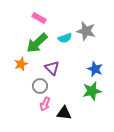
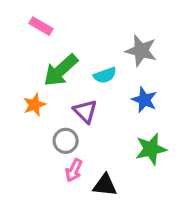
pink rectangle: (39, 18) -> (41, 26), moved
cyan semicircle: (65, 38) -> (105, 75), moved
blue star: (95, 69) -> (144, 100), moved

